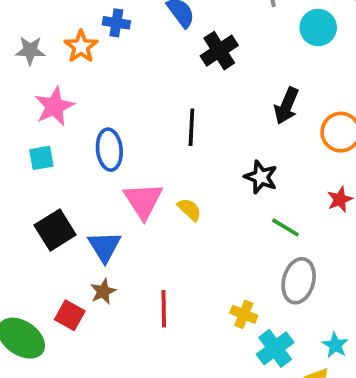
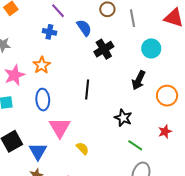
cyan circle: (318, 28) -> (151, 48), moved
orange star: (81, 47) -> (42, 65), moved
yellow semicircle: (189, 209) -> (82, 148), moved

